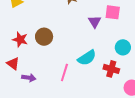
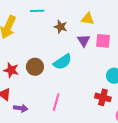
purple triangle: (95, 22) -> (84, 41), moved
cyan semicircle: (87, 58) -> (63, 62), moved

